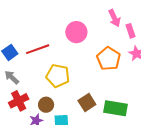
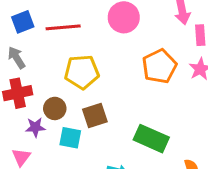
yellow pentagon: (58, 76) -> (82, 72), turned -30
brown square: (87, 102) -> (95, 115), moved

